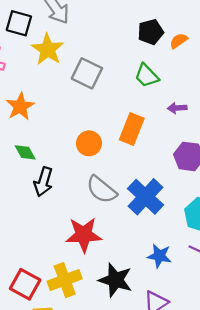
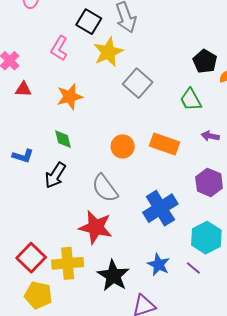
black pentagon: (151, 32) -> (205, 61), turned 30
orange rectangle: (132, 129) -> (164, 144), turned 72
black arrow: (43, 182) -> (55, 175), moved
gray semicircle: (102, 190) -> (105, 188), moved

